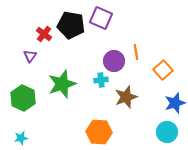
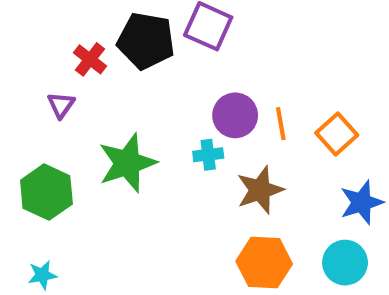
orange line: (136, 52) -> (281, 124), moved
orange hexagon: (99, 132) -> (264, 263), moved

